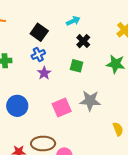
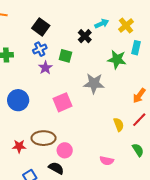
cyan arrow: (73, 21) -> (102, 24), moved
green square: (77, 66) -> (65, 56), moved
gray star: (90, 101) -> (94, 84), moved

